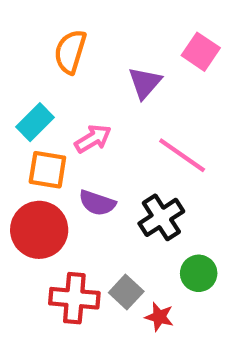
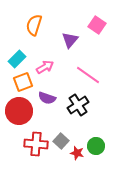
orange square: (47, 170) -> (23, 82), turned -30
green circle: (199, 273) -> (96, 146), moved

